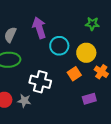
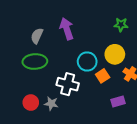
cyan circle: (59, 46) -> (87, 62), moved

